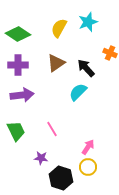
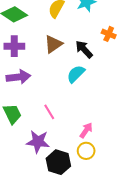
purple star: (41, 158) -> (38, 142), size x1.6

